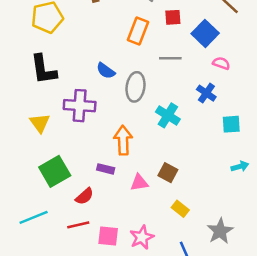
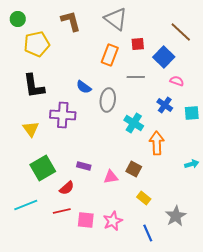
cyan square: (231, 124) -> (192, 113), moved
orange arrow: (123, 140) -> (157, 143), moved

